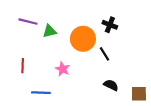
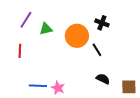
purple line: (28, 22) -> (26, 20), turned -72
red line: (23, 66) -> (20, 51), moved
pink star: (62, 69) -> (58, 88), moved

